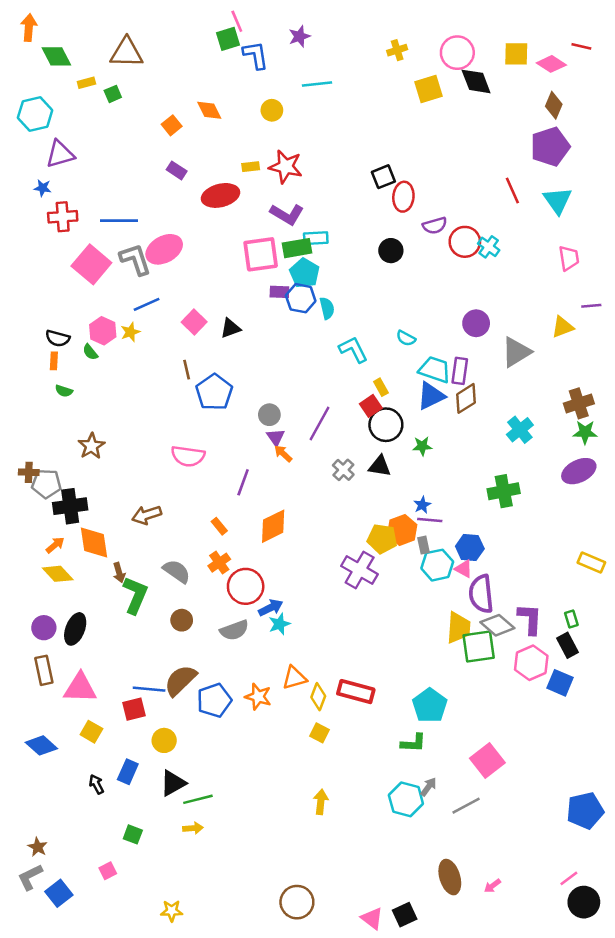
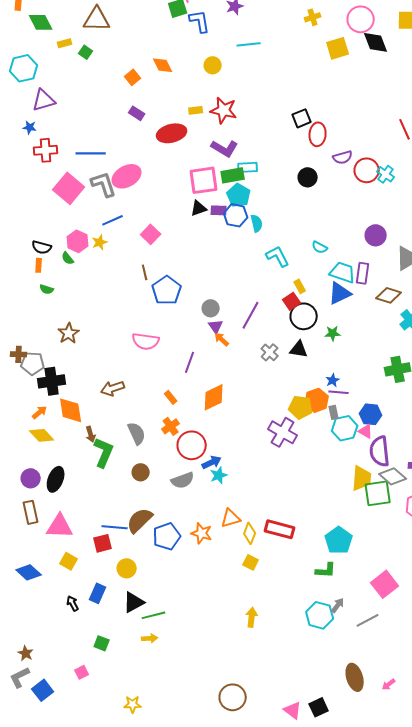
green square: (113, 94) -> (86, 52), turned -32
black triangle: (231, 328) -> (199, 208), moved
brown diamond: (466, 398) -> (389, 295), moved, turned 50
gray semicircle: (177, 571) -> (137, 433), turned 30

